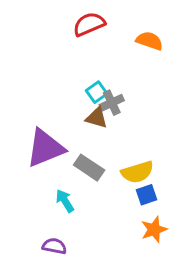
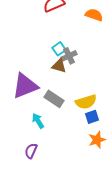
purple semicircle: (54, 246) -> (31, 151), turned -77

